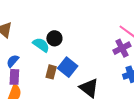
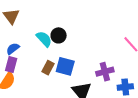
purple cross: (122, 48) -> (105, 72), moved
blue square: (68, 67) -> (65, 66), turned -36

